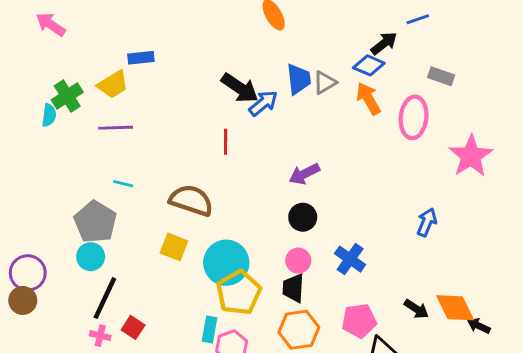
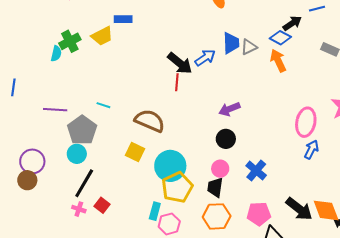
black arrow: (240, 88) -> (180, 63), moved
pink ellipse: (414, 117) -> (306, 122), moved
purple line: (116, 128) -> (55, 110), moved
black arrow: (416, 309) -> (299, 209), size x1.6

